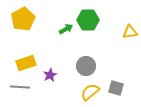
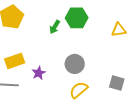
green arrow: (66, 29) -> (55, 27), turned 152
gray square: (116, 88) -> (117, 83), moved

